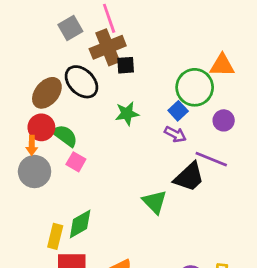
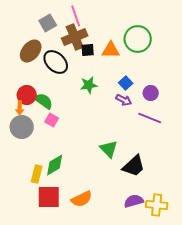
orange triangle: (222, 65) -> (111, 50), moved
green circle: (195, 87) -> (138, 39), moved
brown ellipse: (47, 93) -> (31, 51), moved
purple circle: (224, 120) -> (151, 93), moved
black trapezoid: (189, 177) -> (134, 166), moved

